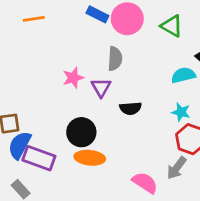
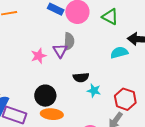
purple triangle: (101, 87) -> (60, 51), moved
cyan star: (181, 112) -> (94, 91), moved

